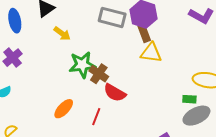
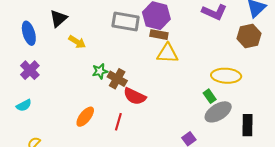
brown rectangle: (144, 33) -> (159, 35), turned -54
green star: (82, 65) -> (100, 71), size x0.6
green rectangle: (189, 99) -> (210, 96), turned 56

